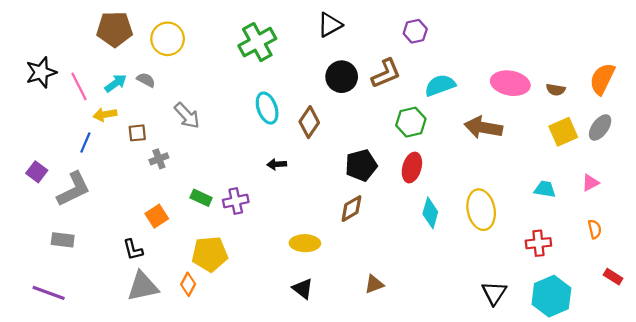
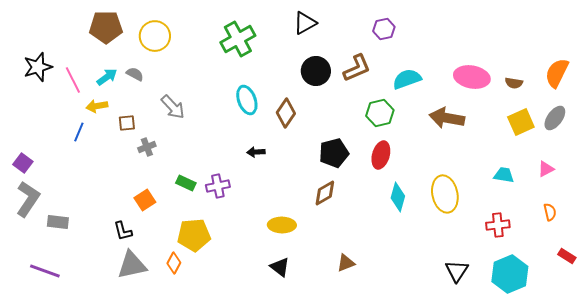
purple square: (37, 172) -> (23, 163), moved
gray L-shape: (74, 189) -> (28, 199), moved, turned -30

